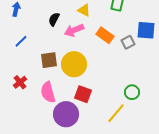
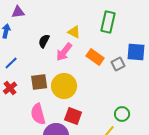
pink arrow: (74, 30) -> (64, 52), turned -30
red cross: (20, 82) -> (10, 88), moved

